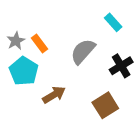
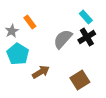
orange rectangle: (39, 43) -> (30, 22), moved
black cross: (121, 66) -> (87, 37), moved

